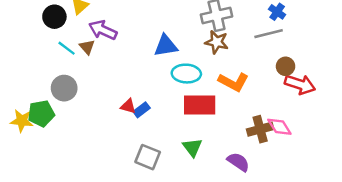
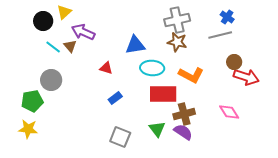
red triangle: (128, 106) -> (106, 68), moved
yellow star: (22, 121) -> (28, 129), moved
brown cross: (260, 129) -> (184, 114), moved
purple semicircle: (238, 162) -> (183, 132), moved

